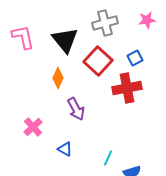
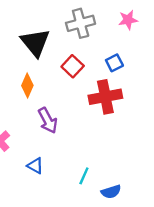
red square: (98, 61) -> (73, 66), size x0.7

